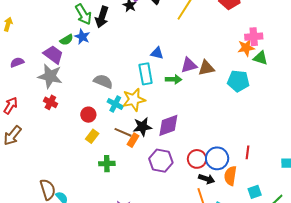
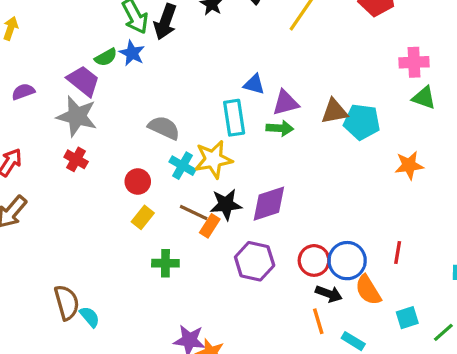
orange star: (246, 48) -> (409, 165), moved
purple triangle: (189, 65) -> (286, 103), moved
cyan pentagon: (238, 81) -> (362, 122), moved
orange semicircle: (230, 176) -> (368, 290), turned -42

